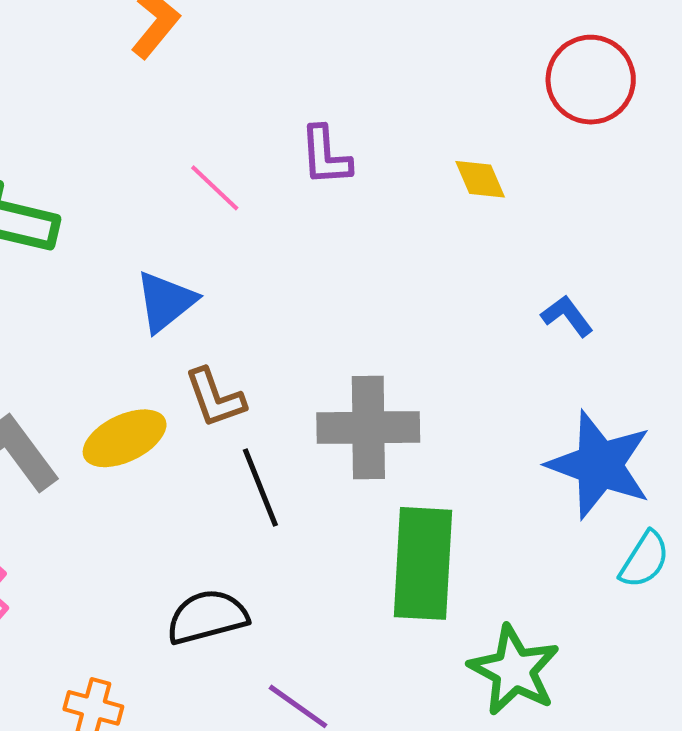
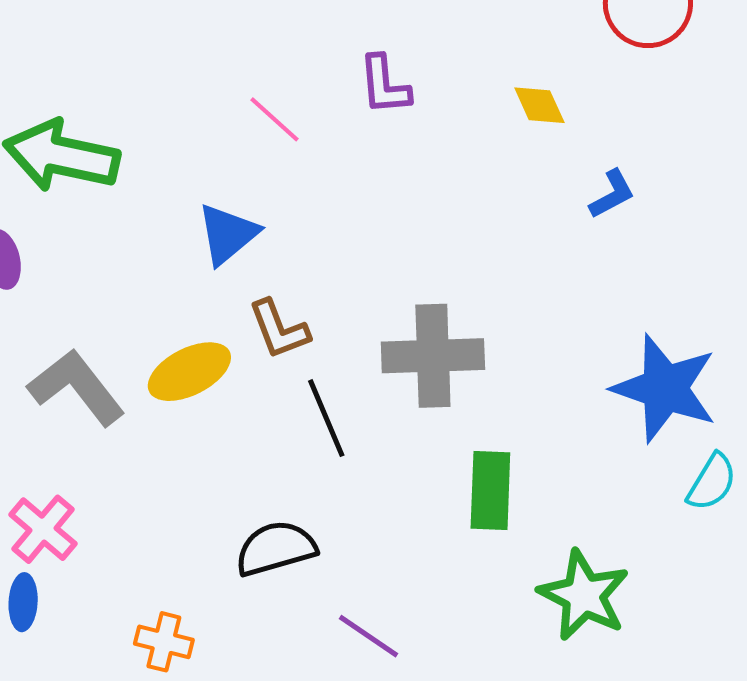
blue L-shape: (567, 316) -> (612, 194), moved, turned 100
green rectangle: (423, 563) -> (490, 490), size x0.7

